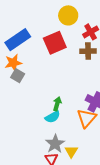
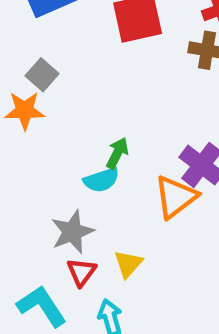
orange star: (13, 63) -> (25, 110), moved
gray star: (55, 144) -> (72, 232), moved

